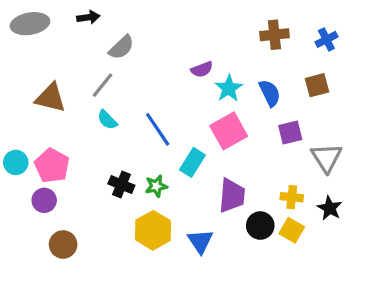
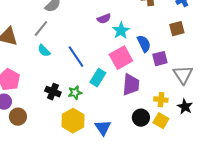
blue semicircle: (270, 93) -> (144, 44), moved
purple trapezoid: (232, 196) -> (131, 85), moved
brown circle: (63, 244) -> (18, 117), moved

